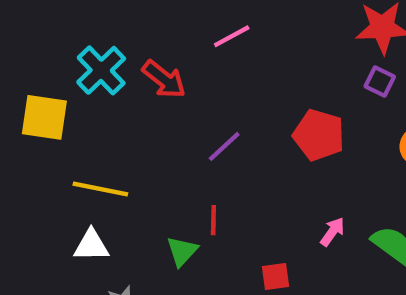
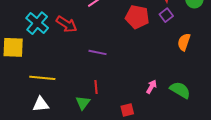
purple square: (380, 81) -> (166, 15), turned 32
red pentagon: (319, 135) -> (137, 17), moved
purple line: (224, 146) -> (97, 52), turned 60

